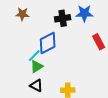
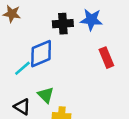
green triangle: (37, 66) -> (46, 95), moved, turned -48

